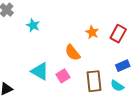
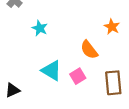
cyan star: (33, 25) -> (40, 28), moved

